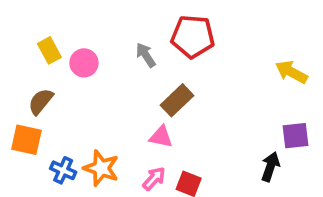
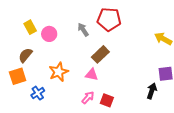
orange square: (26, 140) -> (18, 76), turned -30
orange star: (101, 168) -> (59, 72), moved, turned 30
blue cross: (63, 170) -> (38, 93), turned 32

